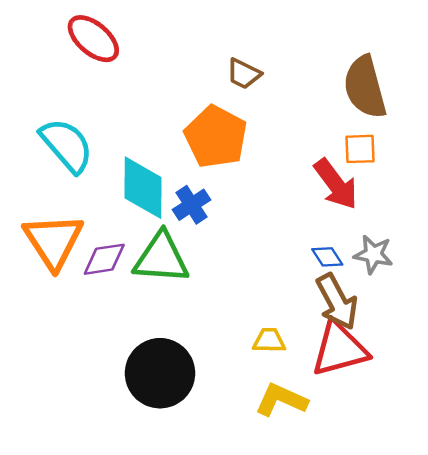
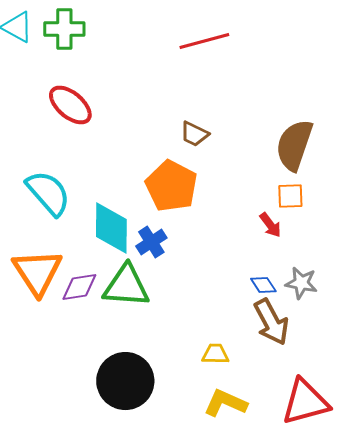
brown semicircle: (365, 87) -> (294, 145), turned 34
red arrow: (336, 184) -> (270, 225), size x0.6
red triangle: (339, 349) -> (305, 402), moved

